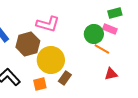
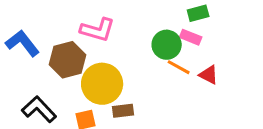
red triangle: (111, 74) -> (209, 75), moved, turned 40
brown rectangle: (65, 78) -> (123, 111), turned 48

